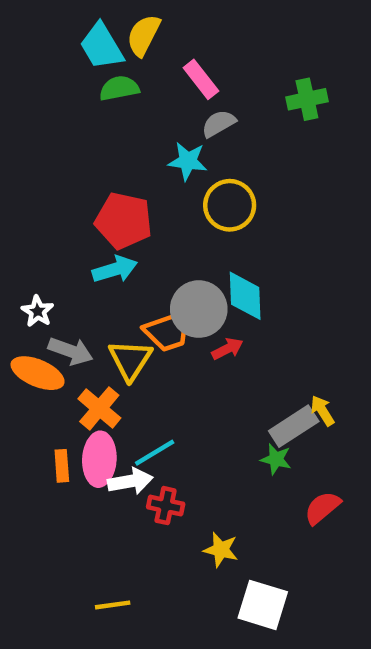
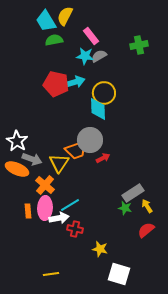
cyan star: (188, 161) -> (85, 56), moved
red pentagon: (124, 221) -> (56, 84), moved
cyan arrow: (115, 269) -> (75, 82), moved
cyan diamond: (245, 296) -> (98, 109), moved
white star: (38, 311) -> (17, 141), size x1.5
yellow arrow: (322, 411) -> (147, 206), moved

